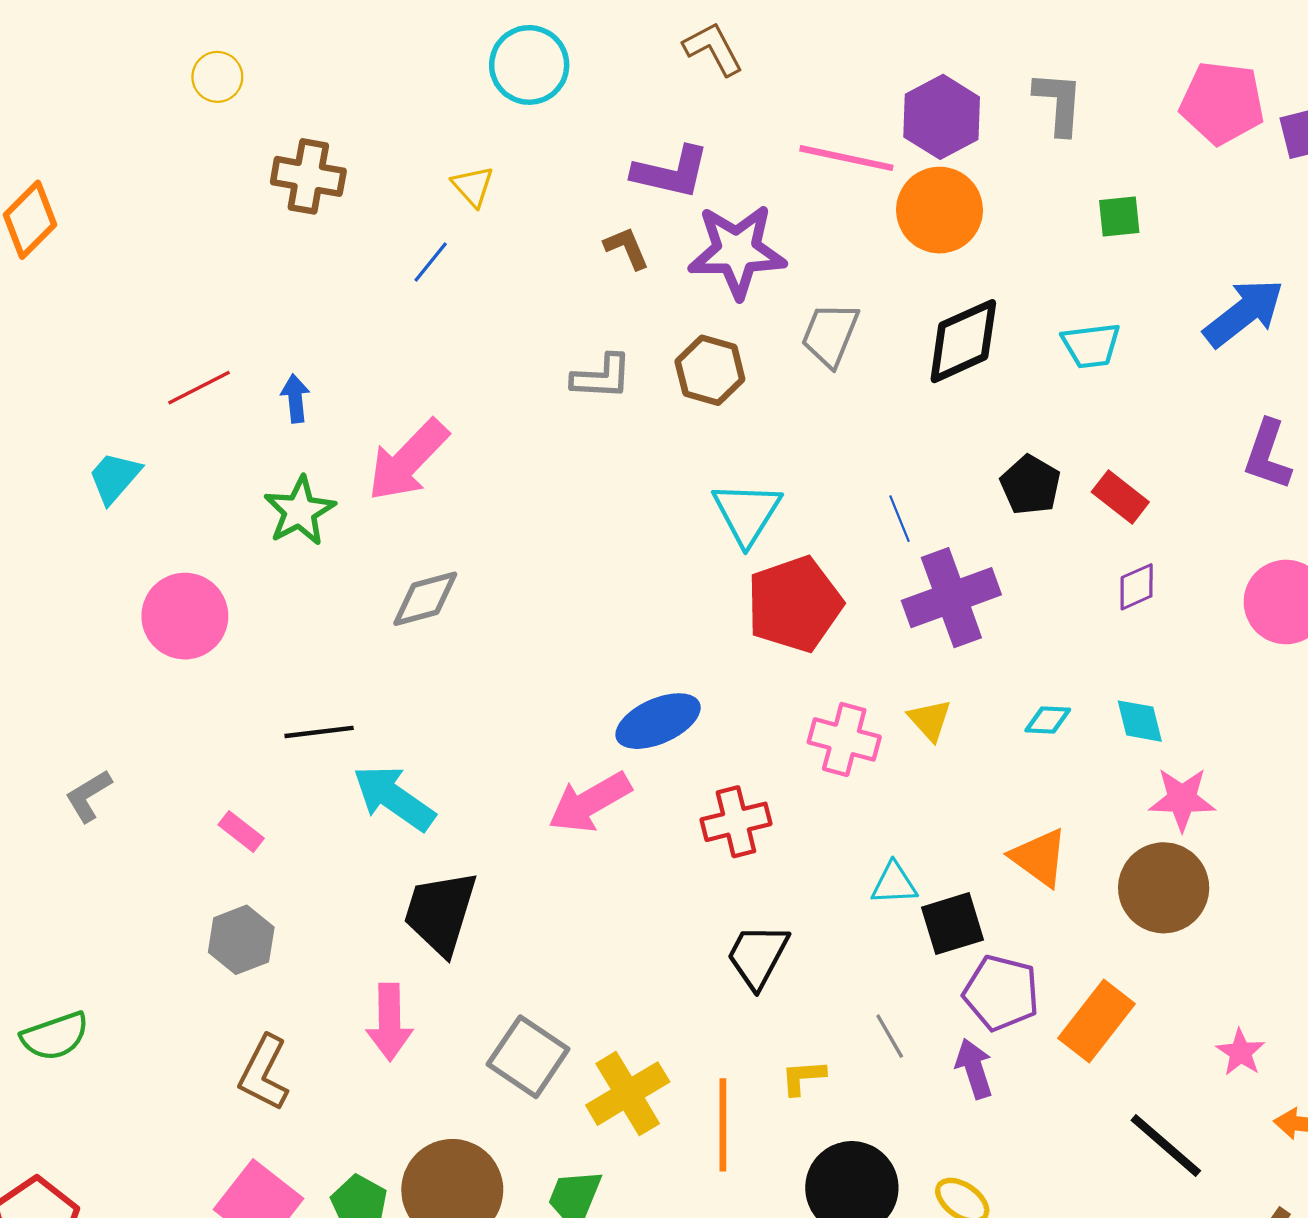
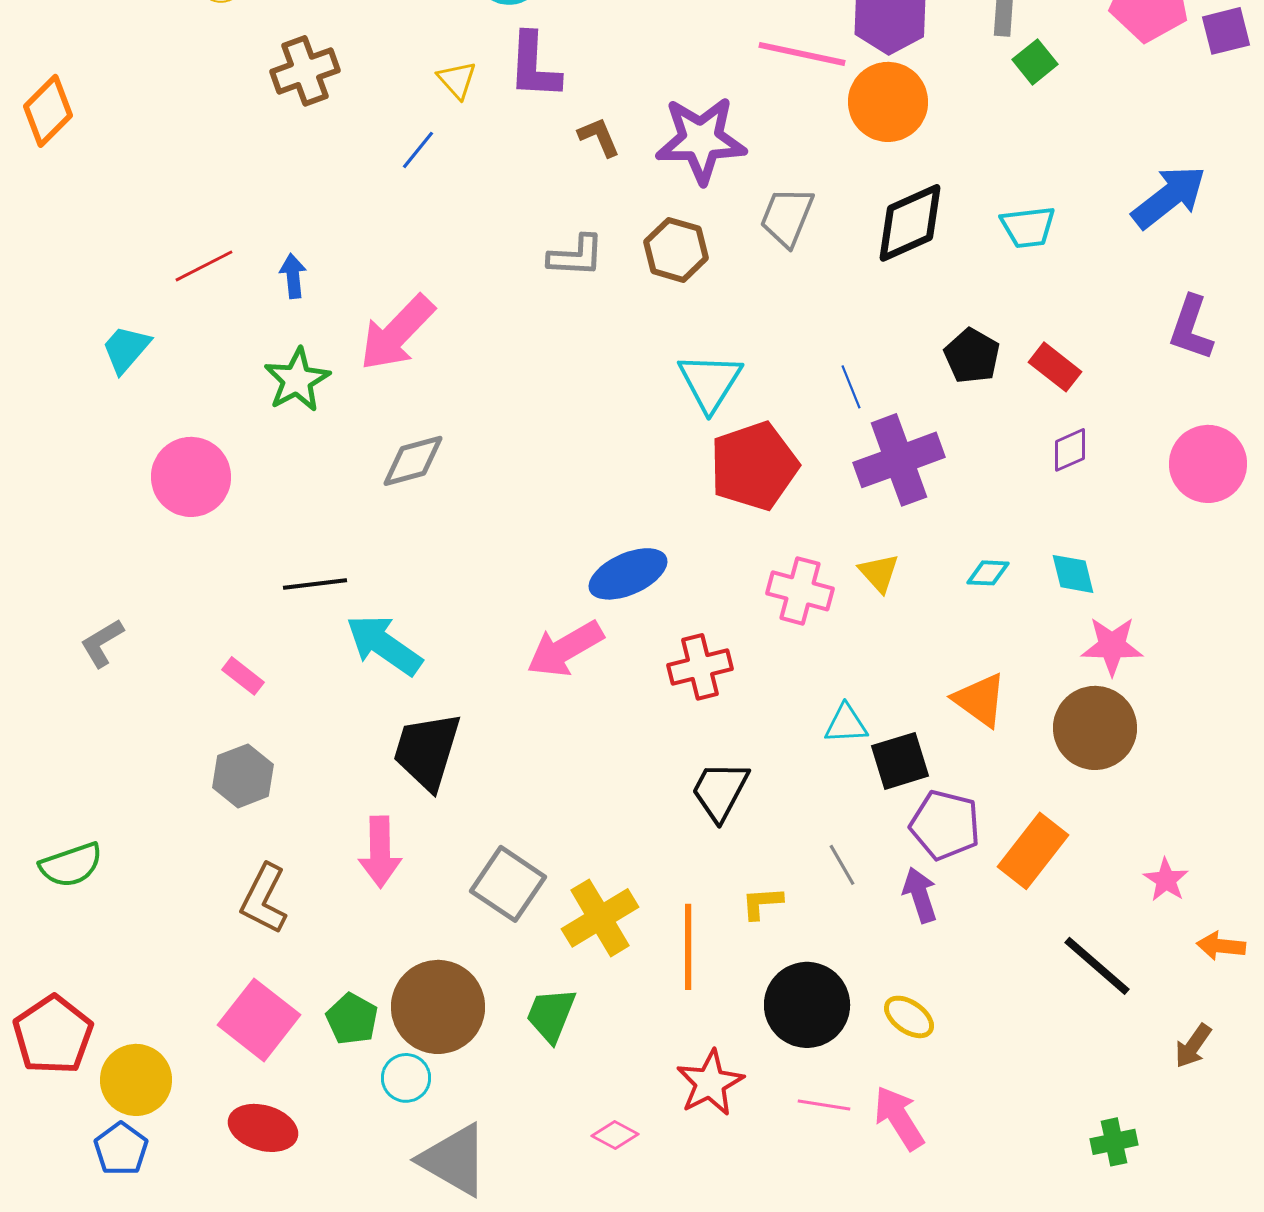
purple L-shape: (671, 172) -> (534, 66), moved, turned 80
brown cross: (308, 176) -> (305, 71), turned -30
green square: (1119, 217) -> (1035, 62), moved, turned -33

